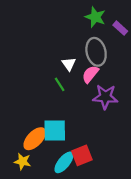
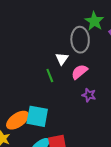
gray ellipse: (96, 52) -> (80, 40), moved
purple star: (105, 97) -> (89, 95), size x0.6

